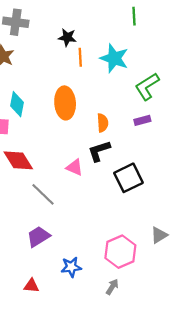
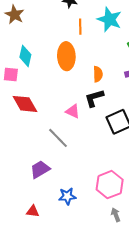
orange line: (80, 57) -> (80, 27), moved
gray line: (43, 194) -> (58, 138), moved
gray arrow: (112, 287) -> (116, 215), moved, turned -56

